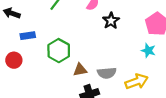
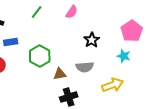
black star: (111, 21) -> (92, 40), moved
gray semicircle: (107, 73) -> (85, 67), moved

